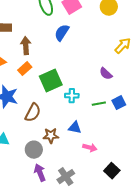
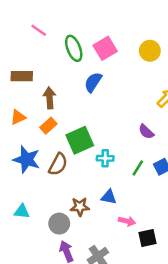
green line: (99, 104) -> (138, 168), turned -48
brown semicircle: (33, 113) -> (58, 164), moved
black square: (112, 171) -> (147, 238), moved, turned 35

